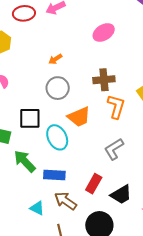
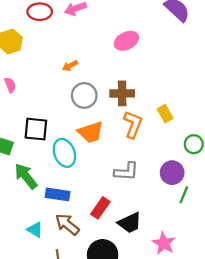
gray circle: (58, 88) -> (84, 95), moved
gray L-shape: (114, 149) -> (126, 172), turned -150

